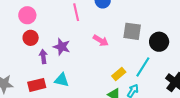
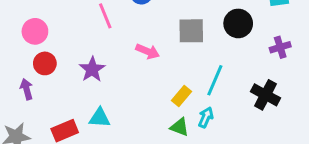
black circle: (159, 42) -> (238, 23), moved
purple star: (62, 47) -> (92, 69), turned 30
purple arrow: (43, 57) -> (26, 89), moved

